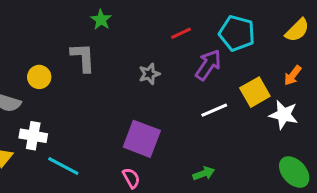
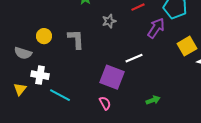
gray L-shape: (83, 57) -> (76, 39), moved
gray star: (149, 74) -> (109, 21), moved
white line: (214, 110) -> (134, 58), moved

